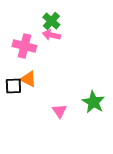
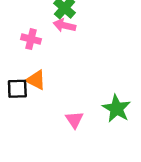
pink cross: (24, 46) -> (31, 39), size x0.7

